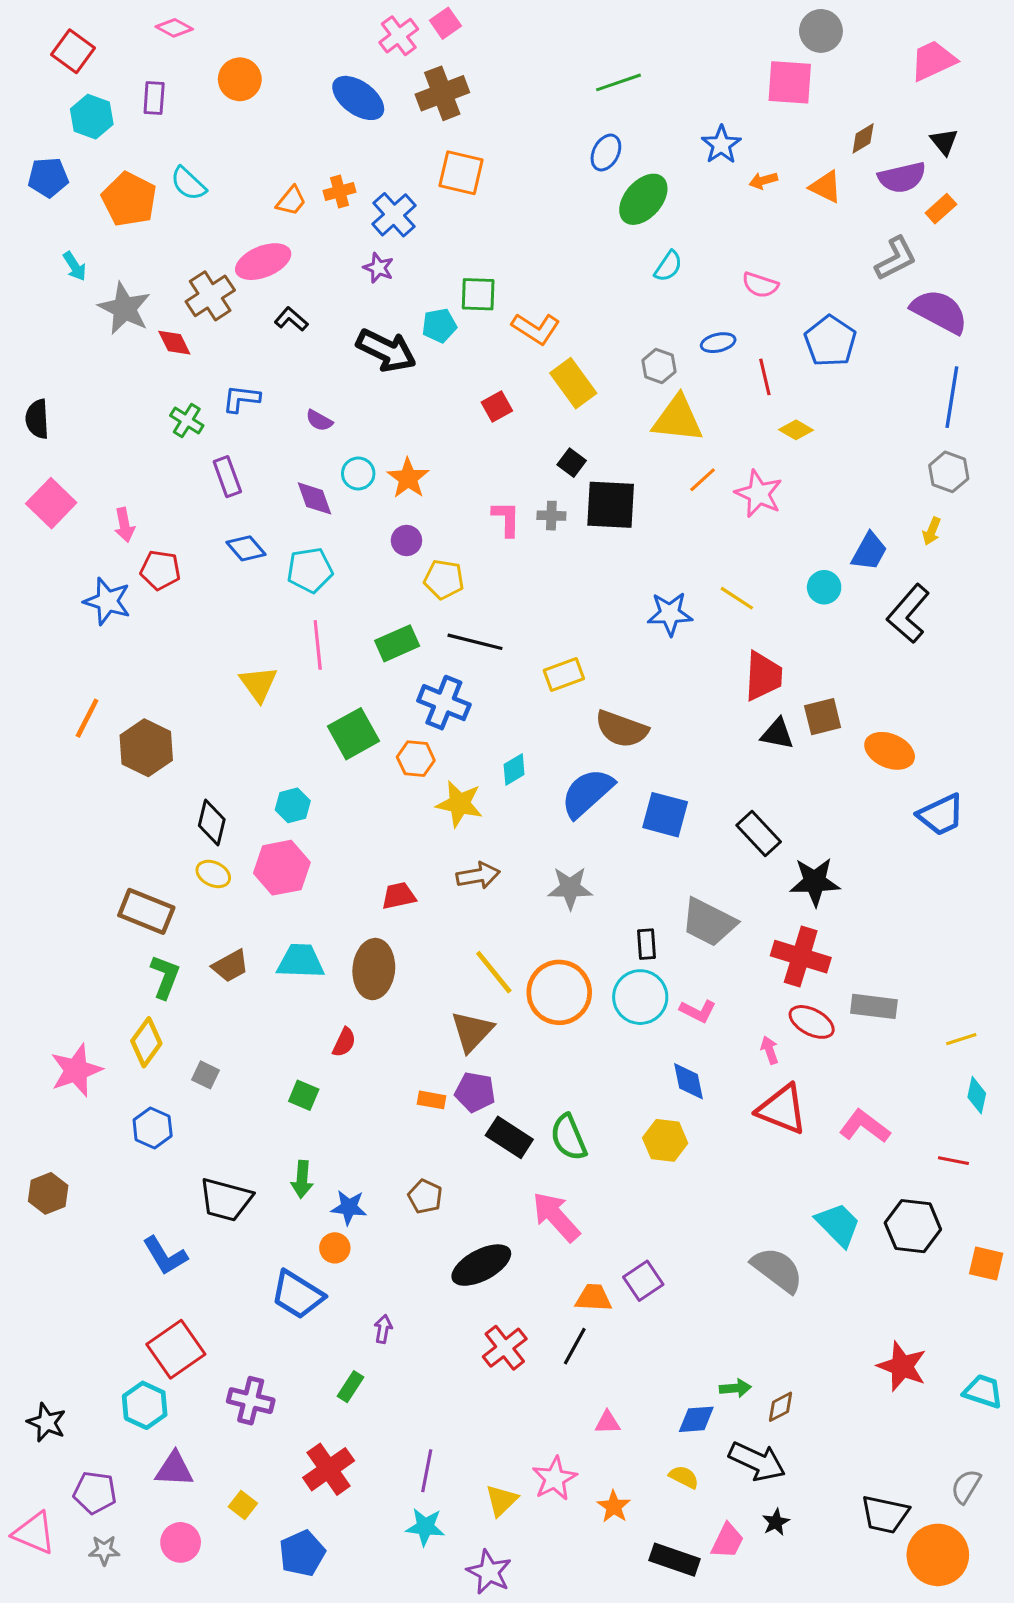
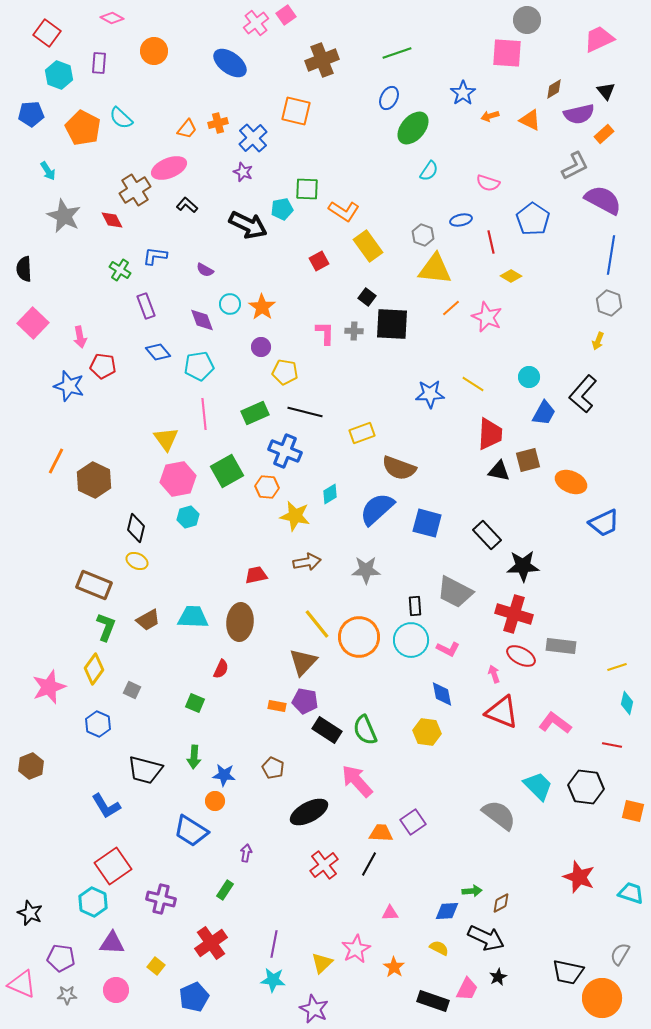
brown cross: (442, 93) -> (322, 60), moved
gray star: (124, 308) -> (64, 216), moved
blue trapezoid: (869, 551) -> (544, 413), moved
pink hexagon: (282, 868) -> (178, 479), moved

